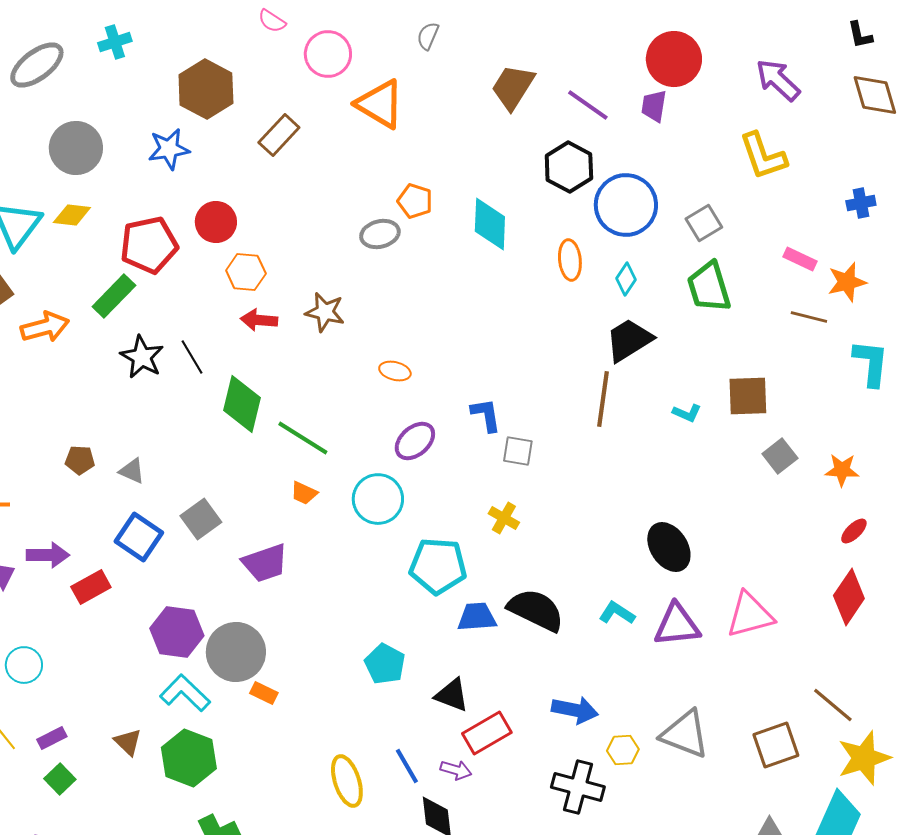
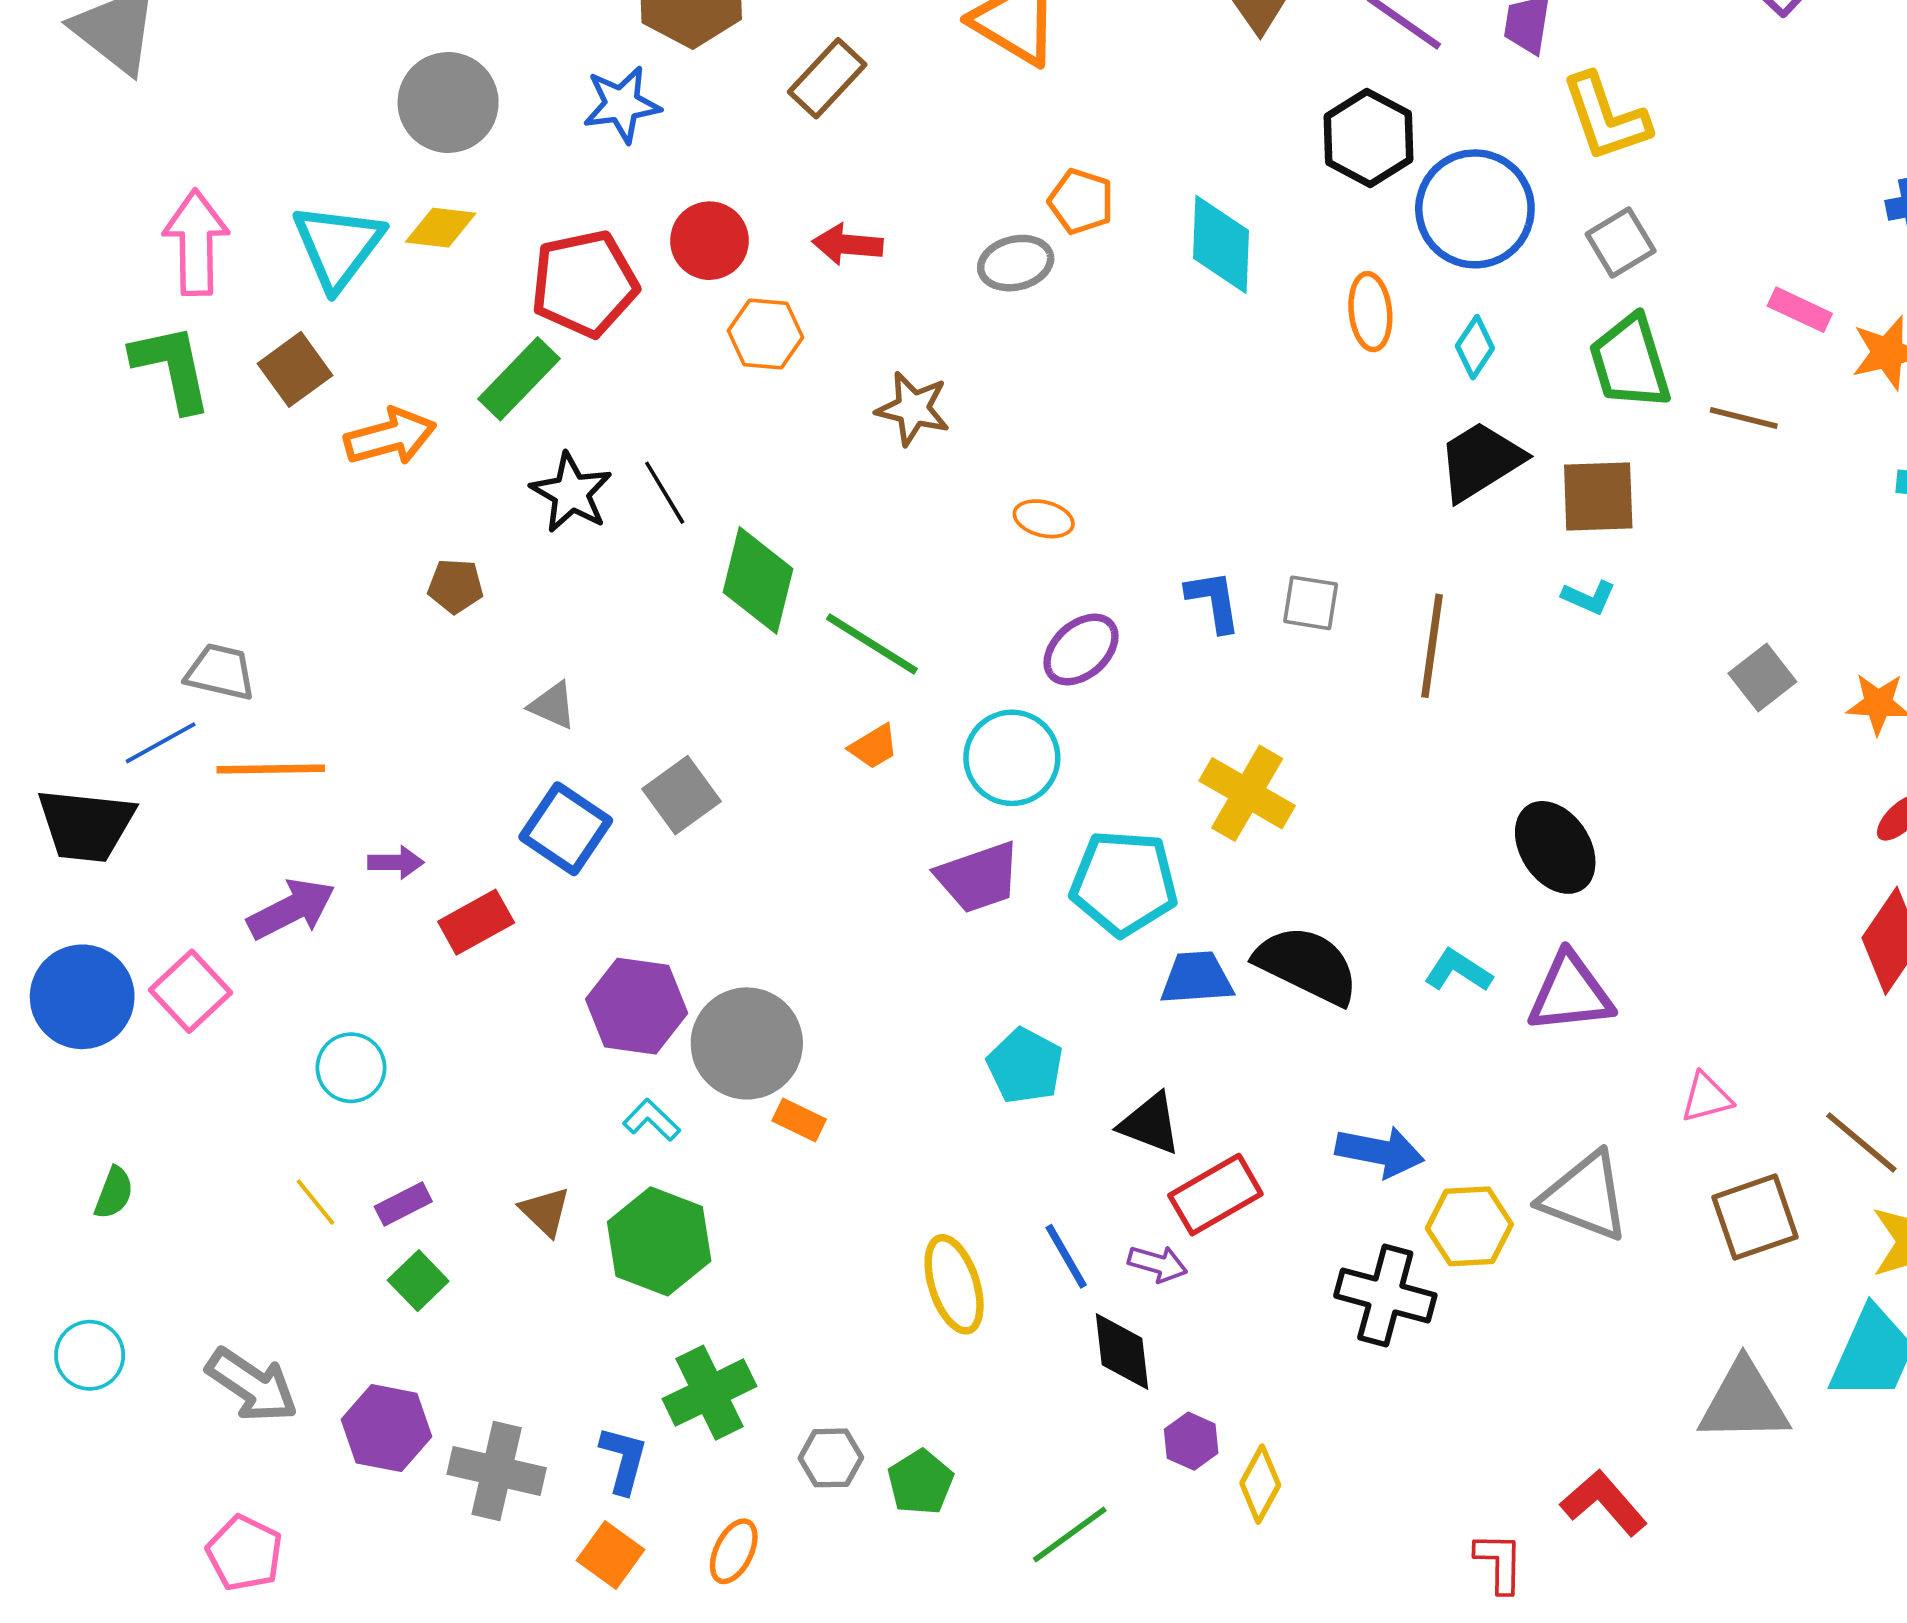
yellow L-shape: (763, 156) -> (1606, 117), moved
brown line: (809, 317) -> (1744, 418), moved
red arrow: (259, 320) -> (848, 244), moved
brown square: (748, 396) -> (1598, 496), moved
brown line: (603, 399) -> (1432, 646), moved
gray square: (518, 451) -> (1311, 603), moved
brown pentagon: (80, 460) -> (456, 586), moved
orange trapezoid: (304, 493) -> (874, 747), turned -56
yellow cross: (504, 518) -> (1247, 793), size x1.6
purple arrow: (48, 555) -> (396, 862), size x0.7
purple trapezoid: (265, 563) -> (978, 877), moved
pink triangle: (750, 615) -> (1706, 1098), moved, size x0.6
cyan L-shape: (185, 693) -> (652, 1120), size x0.6
yellow hexagon: (623, 750) -> (1469, 1226), size x1.4

